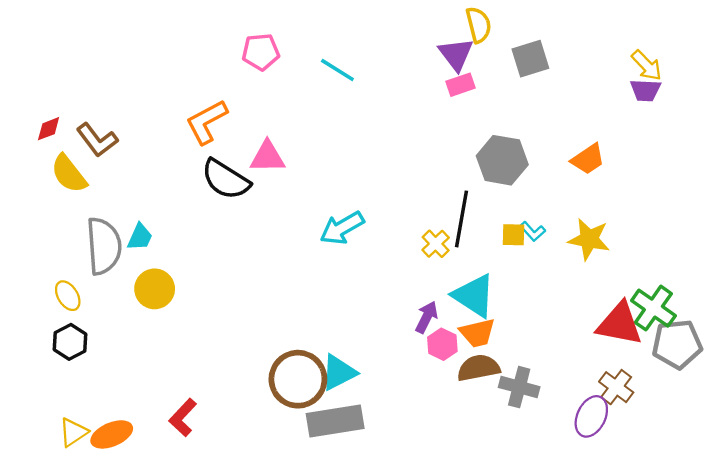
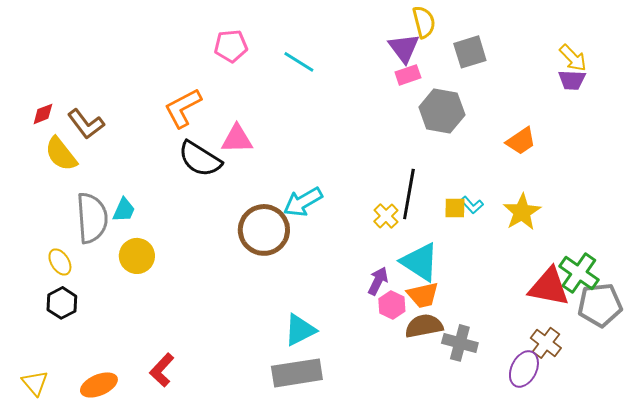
gray hexagon: (502, 160) -> (442, 111), moved
yellow star: (589, 239) -> (522, 212), turned 30
brown circle: (298, 379) -> (264, 230), moved
yellow triangle: (73, 432) -> (35, 383), moved, turned -36

